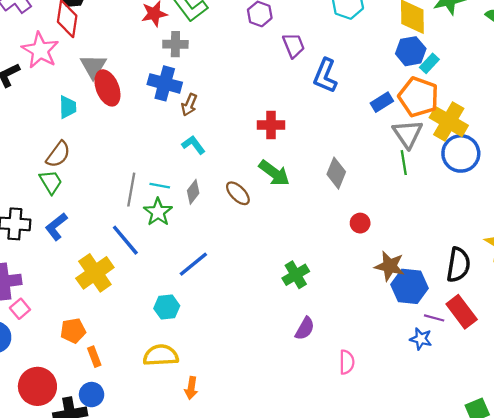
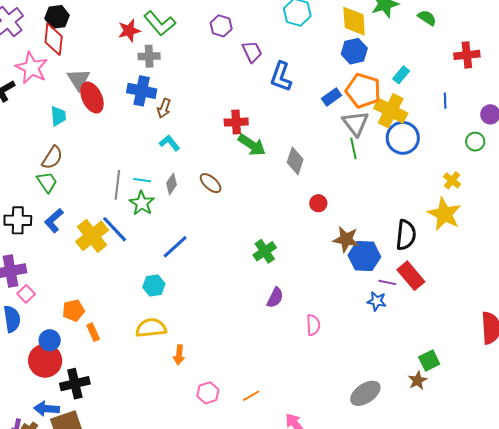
cyan rectangle: (429, 63) -> (401, 75), moved
green arrow: (274, 173) -> (252, 145), moved
yellow cross: (95, 273) -> (92, 236), moved
blue circle: (92, 395) -> (50, 340), moved

